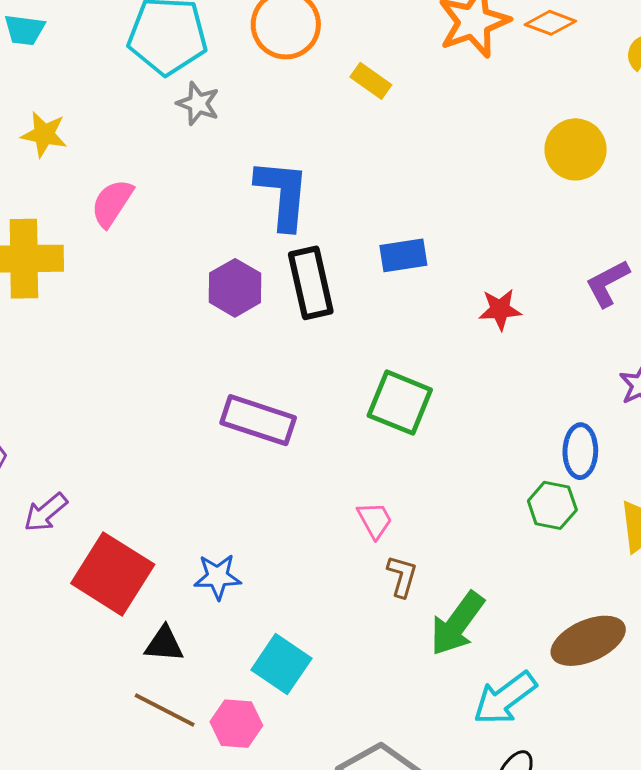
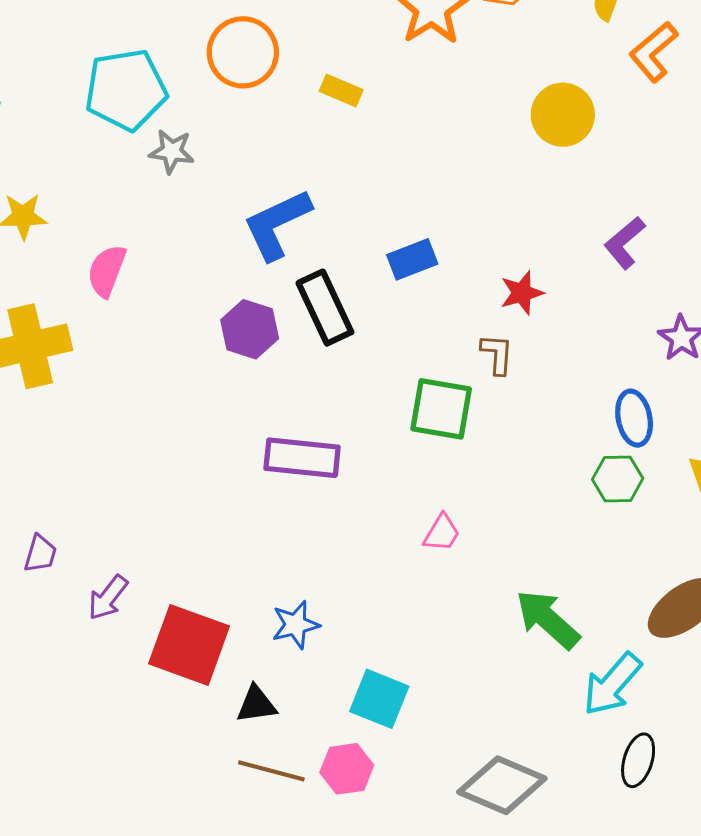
blue L-shape: (283, 194) -> (277, 224), turned -108
pink trapezoid: (375, 520) -> (442, 533), turned 72
brown L-shape: (402, 576) -> (497, 354), moved
green arrow: (457, 624) -> (548, 619), turned 108

